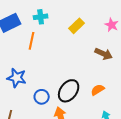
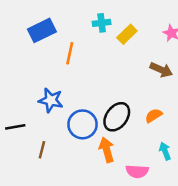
cyan cross: (41, 17) -> (102, 23), moved
blue circle: (42, 97) -> (83, 124), size x1.5

